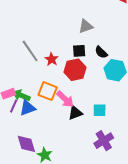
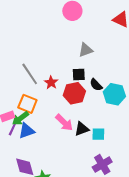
black semicircle: (101, 52) -> (96, 85), moved
orange square: (48, 91) -> (27, 104), moved
green arrow: (21, 95) -> (20, 118), turned -60
black triangle: (75, 113) -> (82, 129), moved

